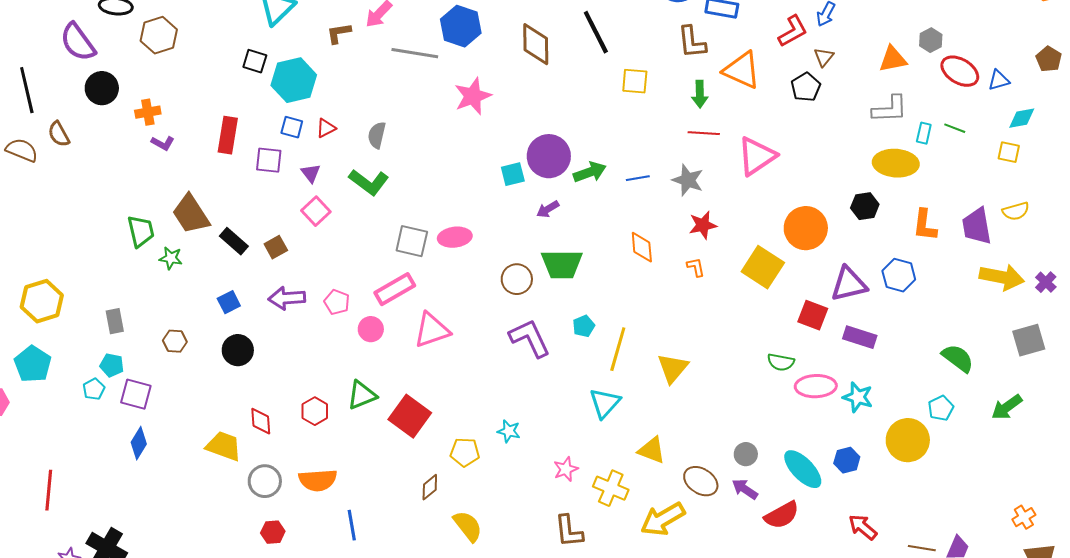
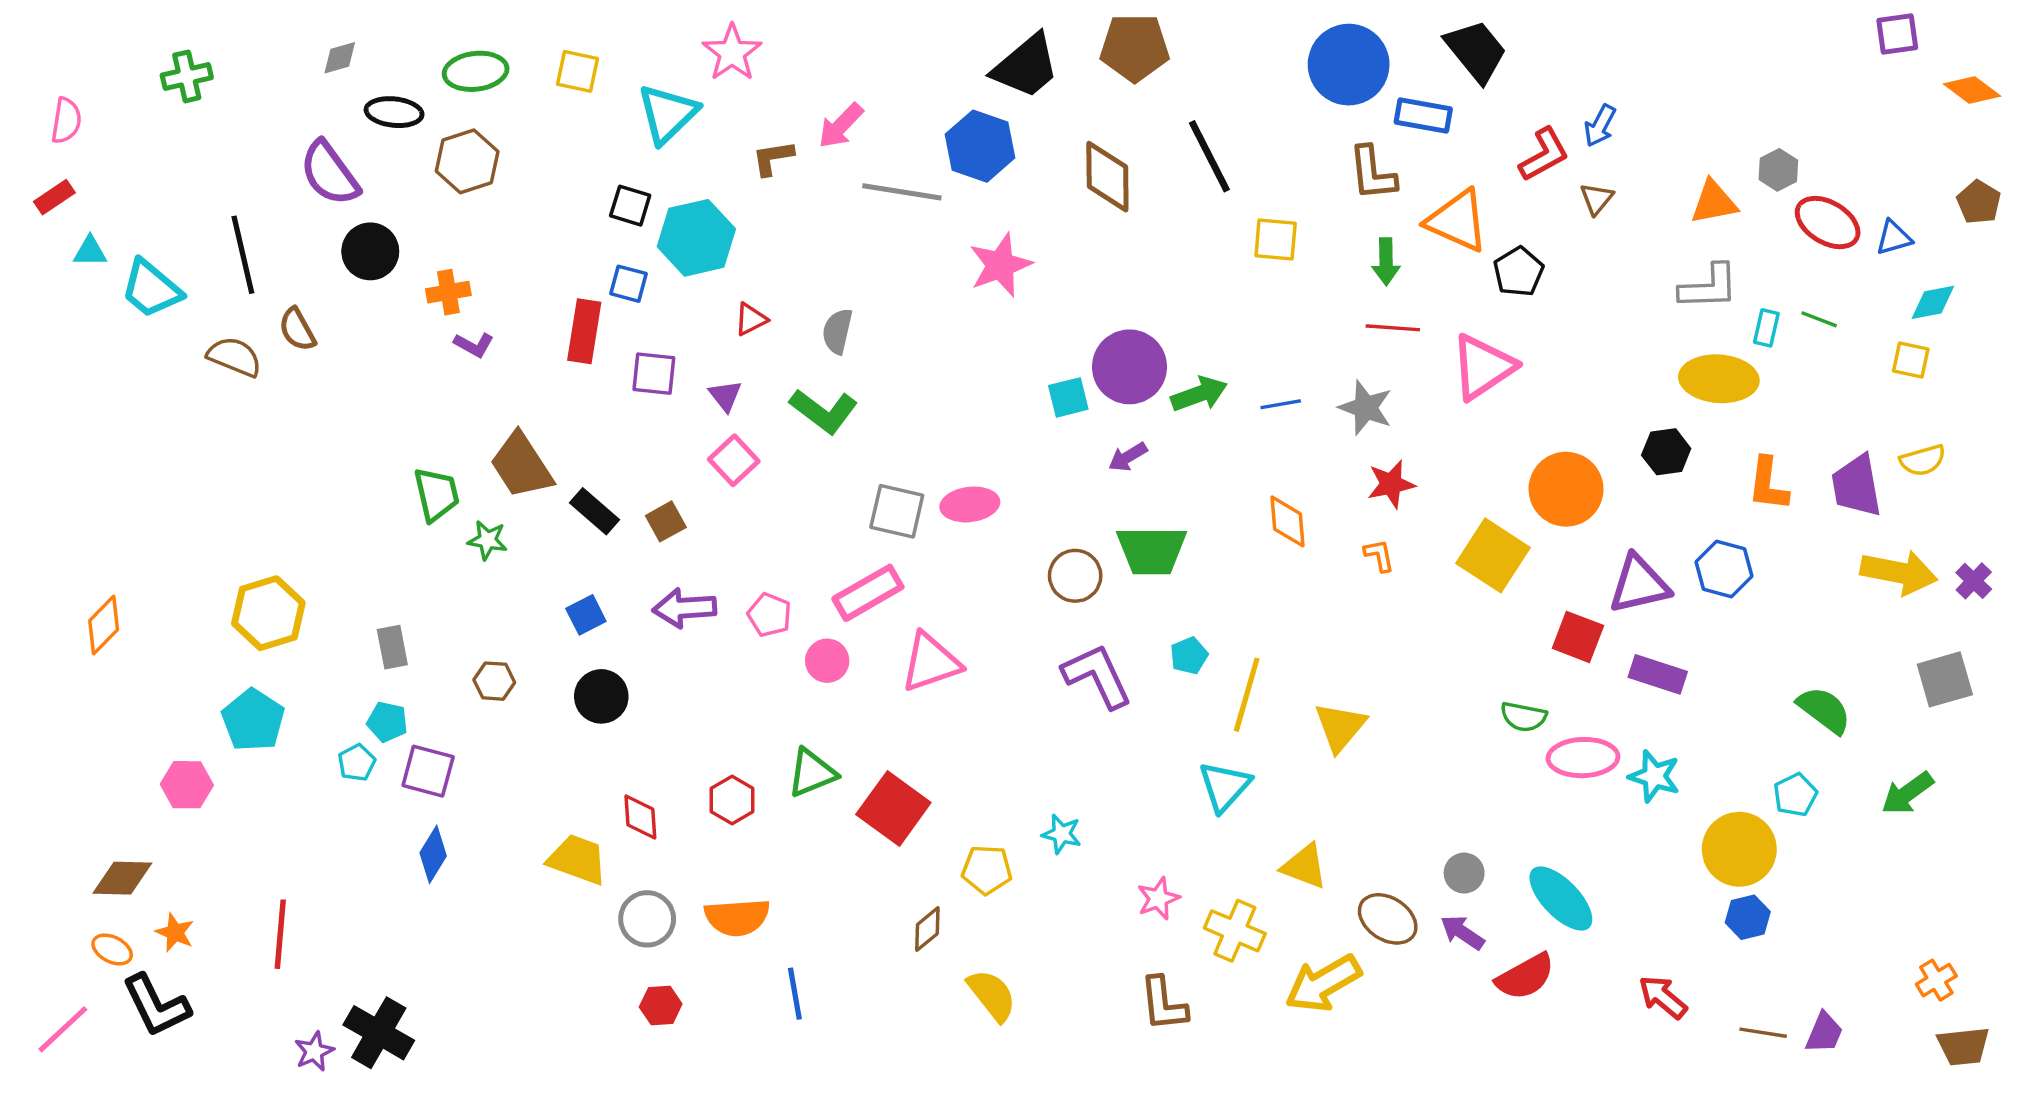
black pentagon: (806, 87) -> (1518, 272), moved
blue square: (292, 127) -> (628, 284), moved
blue hexagon: (847, 460) -> (1748, 917), moved

